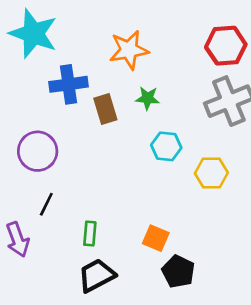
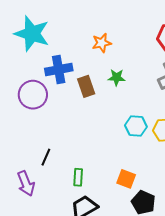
orange star: (129, 50) -> (102, 43), size x0.7
cyan hexagon: (166, 146) -> (136, 126), moved
purple circle: (38, 151) -> (33, 95), moved

